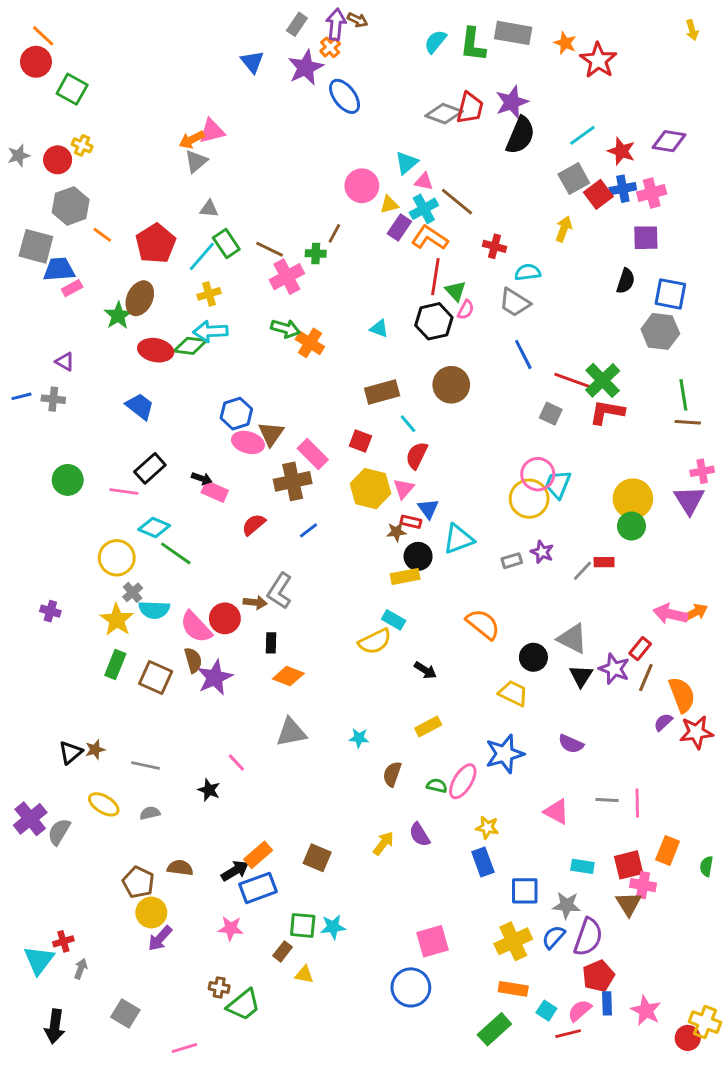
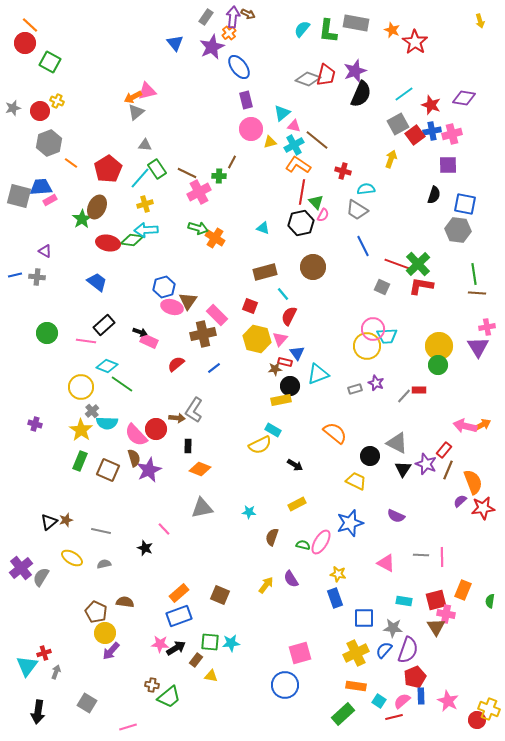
purple rectangle: (399, 228) -> (246, 100), moved, turned -48
gray square: (36, 246) -> (19, 196), moved
cyan trapezoid: (558, 484) -> (387, 336), turned -115
black arrow: (235, 871) -> (176, 648), moved

